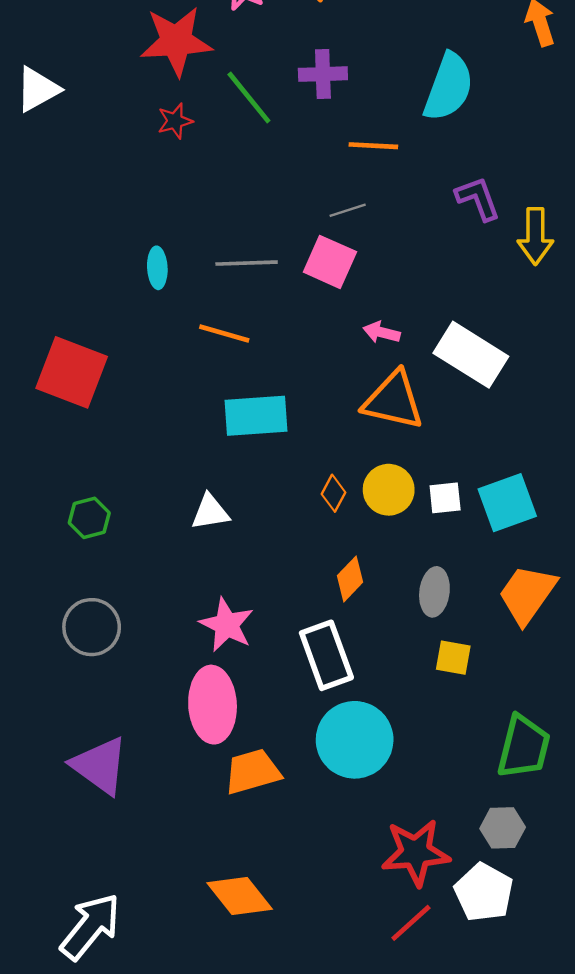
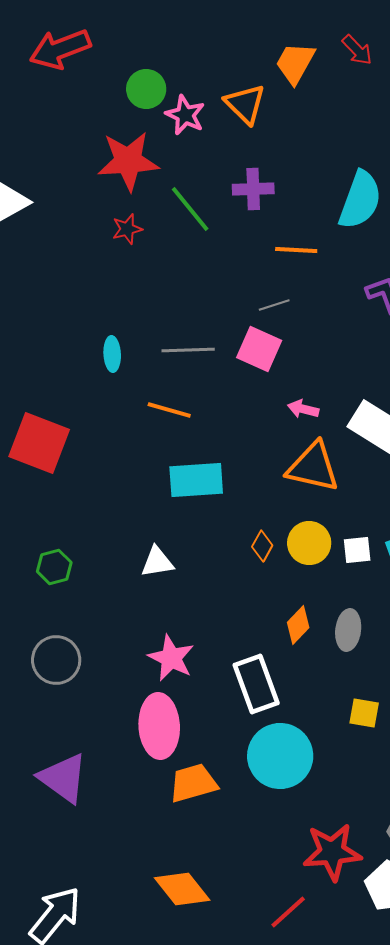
orange diamond: (350, 579) -> (298, 625), moved
yellow square: (453, 658) -> (364, 713), moved
red line: (411, 923) -> (288, 912), moved

